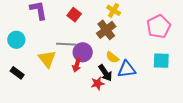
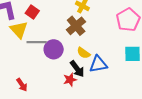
red square: (74, 15) -> (32, 12), moved
yellow triangle: (47, 59) -> (19, 30), moved
red arrow: (77, 65) -> (22, 85), moved, turned -48

